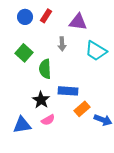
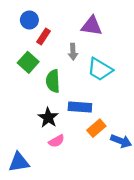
red rectangle: (46, 16) -> (43, 36), moved
cyan trapezoid: (96, 51) -> (100, 69), moved
blue triangle: (22, 125) -> (19, 162), moved

